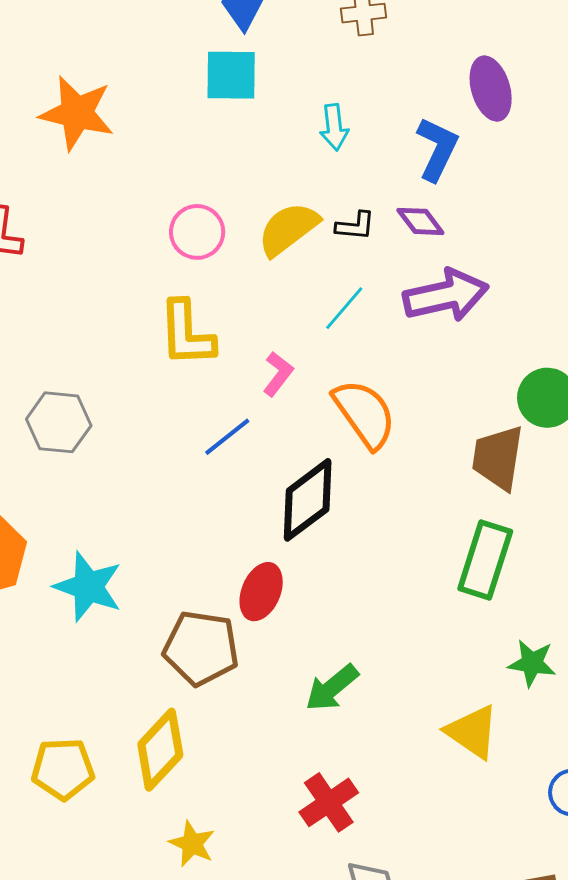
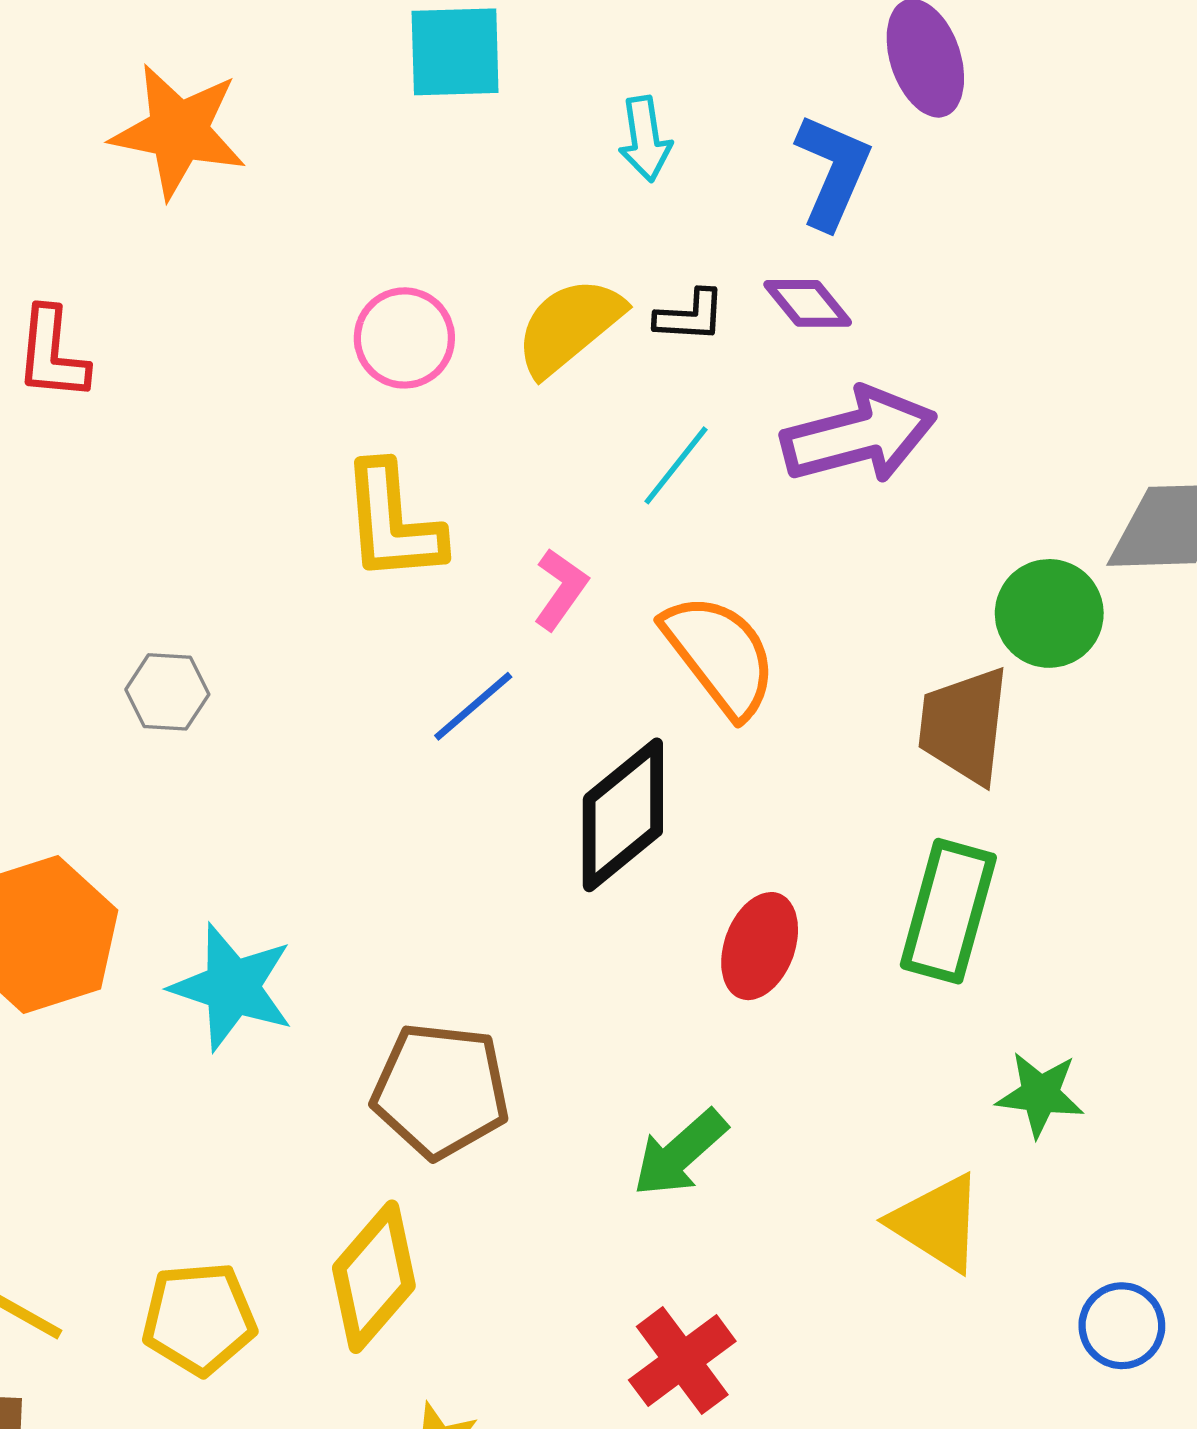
gray hexagon: (59, 422) -> (167, 692), size x0.7
red ellipse: (261, 592) -> (760, 946), moved

